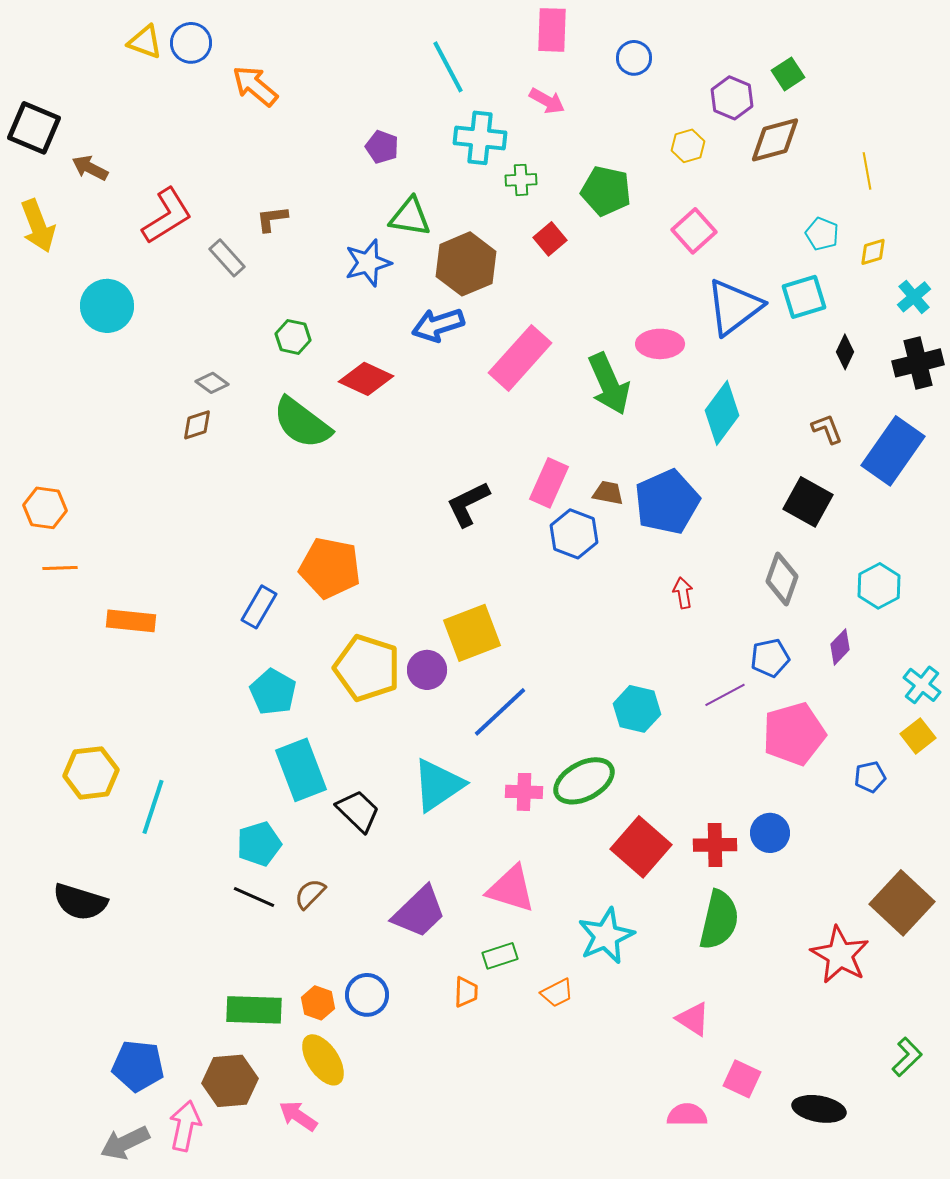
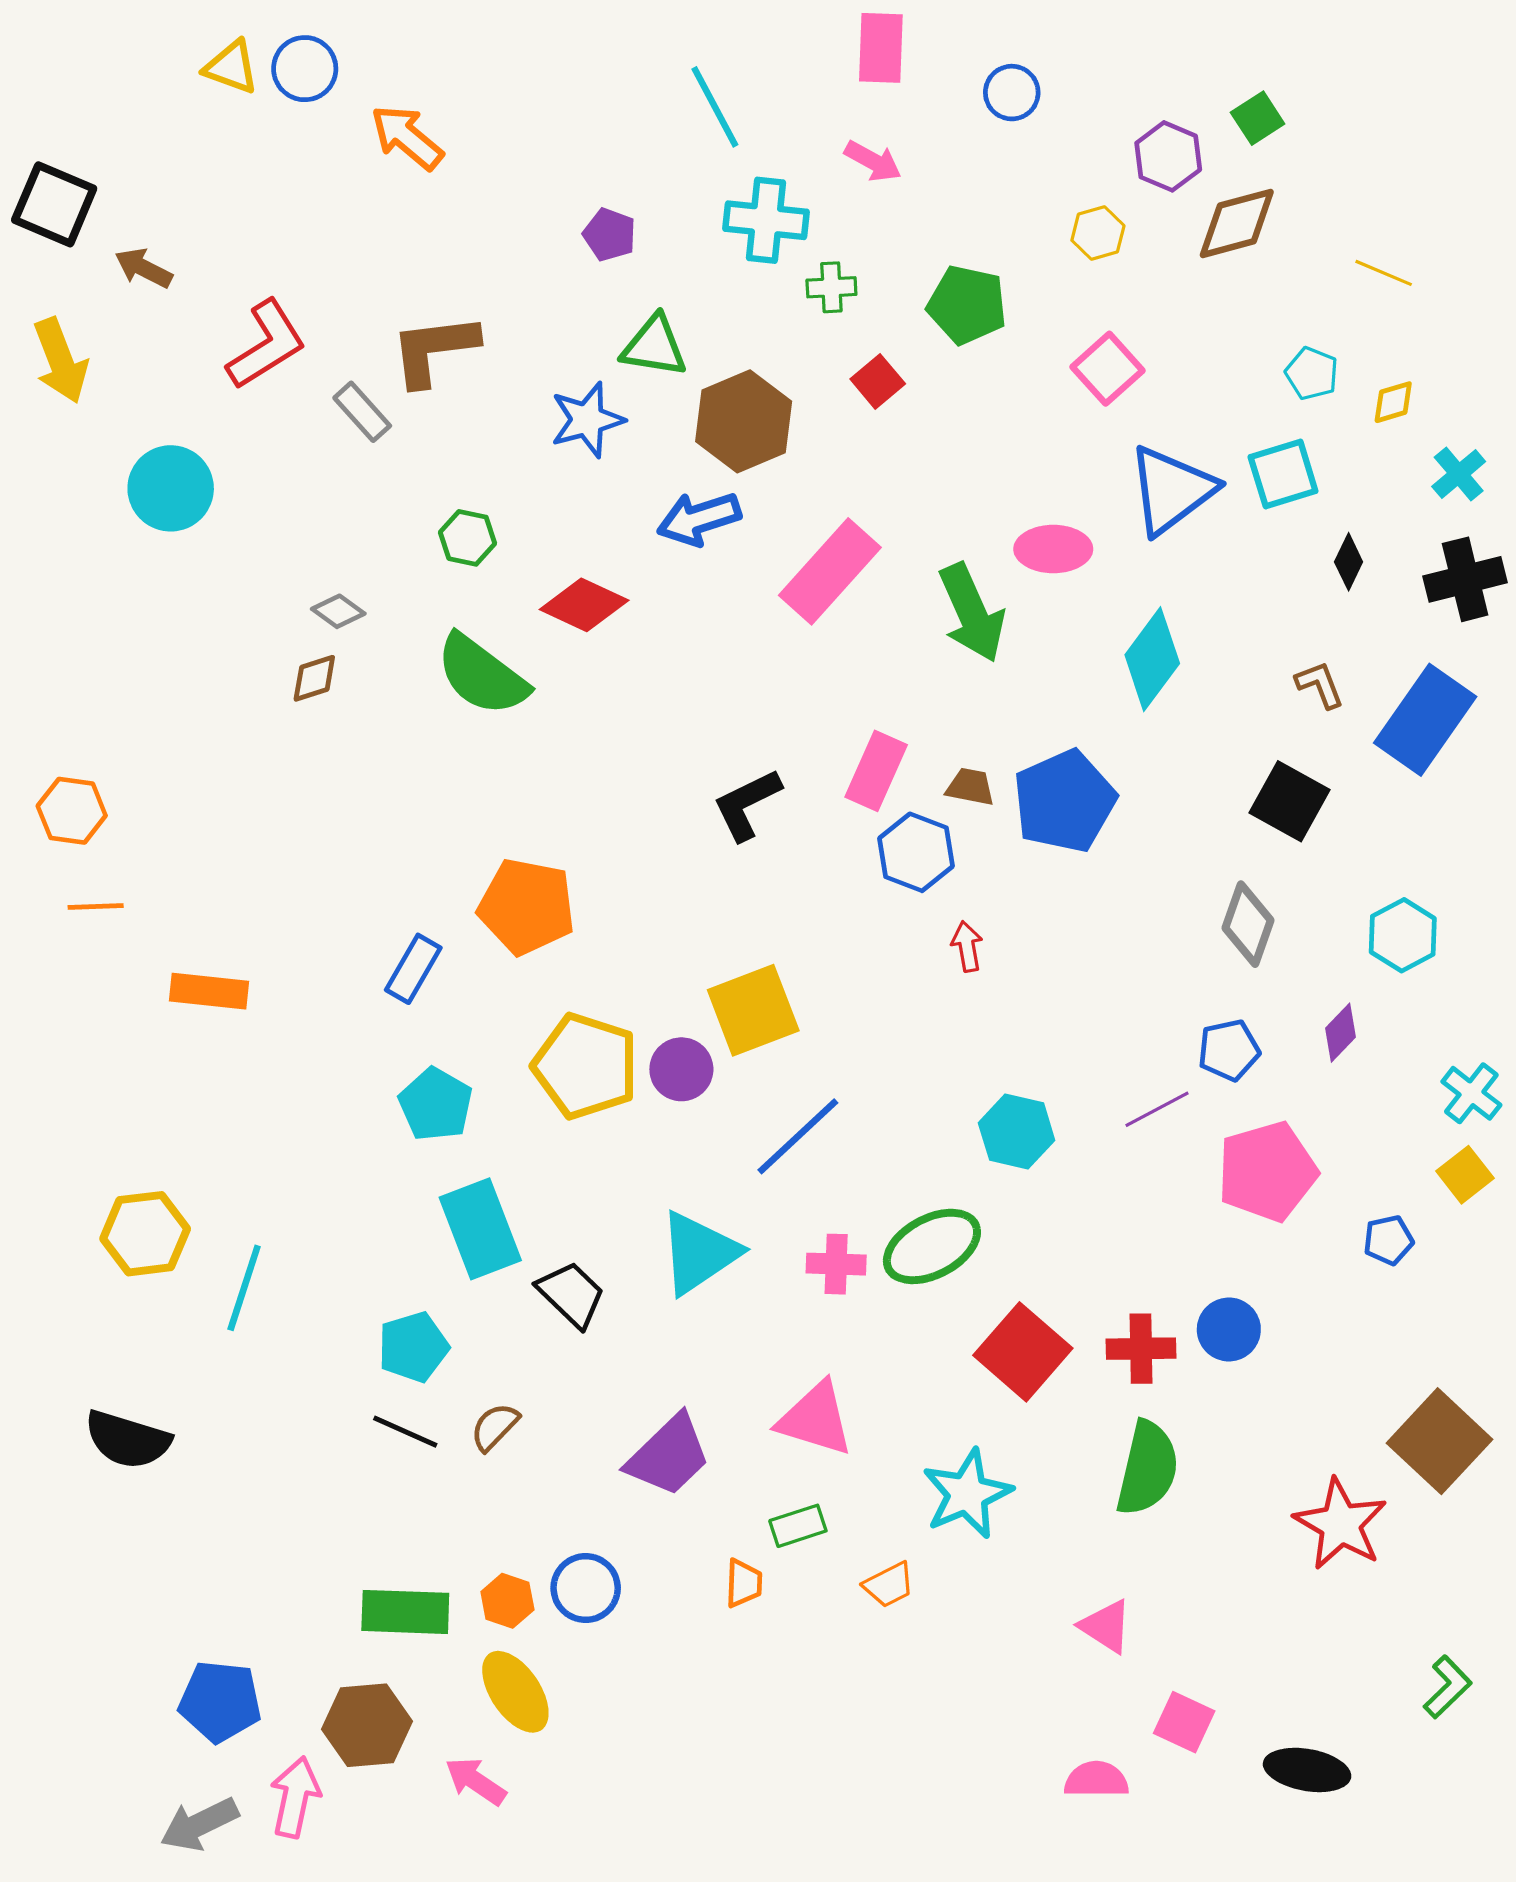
yellow line: (867, 171) -> (1384, 273), turned -57
brown L-shape: (272, 219) -> (434, 350), size x1.8
red arrow: (683, 593) -> (967, 946), moved

